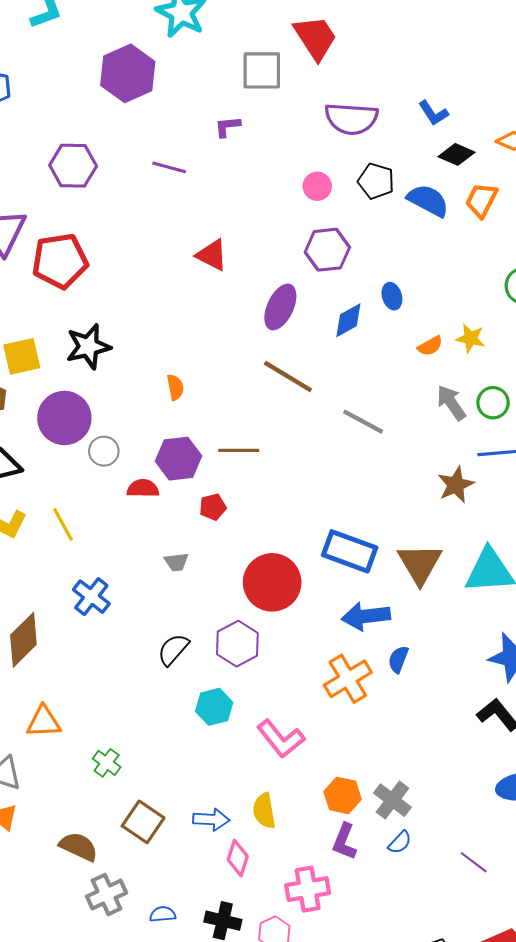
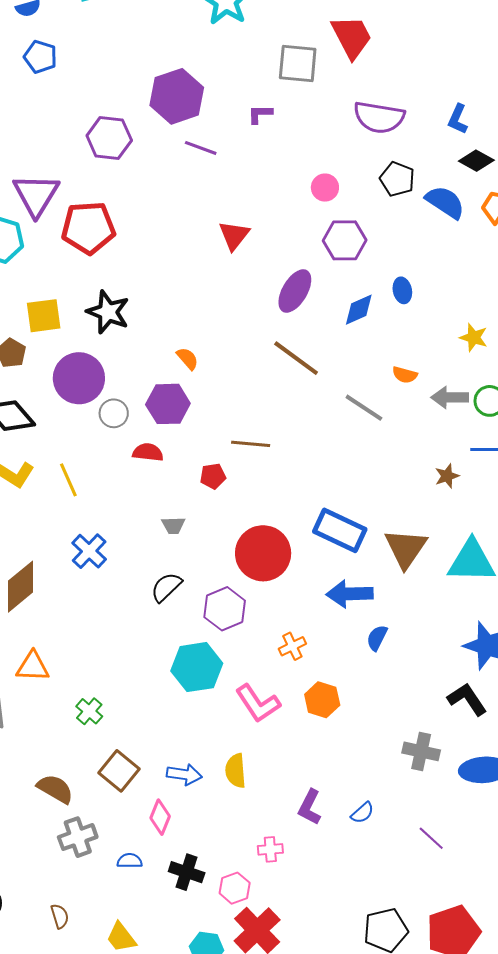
purple hexagon: (128, 73) -> (177, 96), moved
blue L-shape: (433, 113) -> (458, 119), turned 52
pink circle: (317, 186) -> (325, 188), moved
red triangle: (212, 255) -> (234, 235), turned 36
orange semicircle: (430, 346) -> (405, 375), moved, turned 40
black star: (88, 347) -> (108, 312), turned 30
orange semicircle: (175, 387) -> (188, 359), turned -35
gray arrow: (451, 403) -> (450, 397), turned -60
brown line: (239, 450) -> (251, 444), moved
purple hexagon: (179, 459) -> (168, 404), moved
brown star: (456, 485) -> (447, 476), size x0.7
black semicircle: (173, 649) -> (166, 587), moved
orange cross: (348, 679) -> (292, 646), moved, size x0.6
cyan hexagon: (214, 707) -> (197, 667), size x1.4
orange hexagon: (343, 795) -> (322, 700), moved
gray cross: (392, 800) -> (421, 751), moved, turned -30
pink diamond: (238, 858) -> (160, 817), moved
pink cross: (308, 889) -> (270, 849), size x0.6

